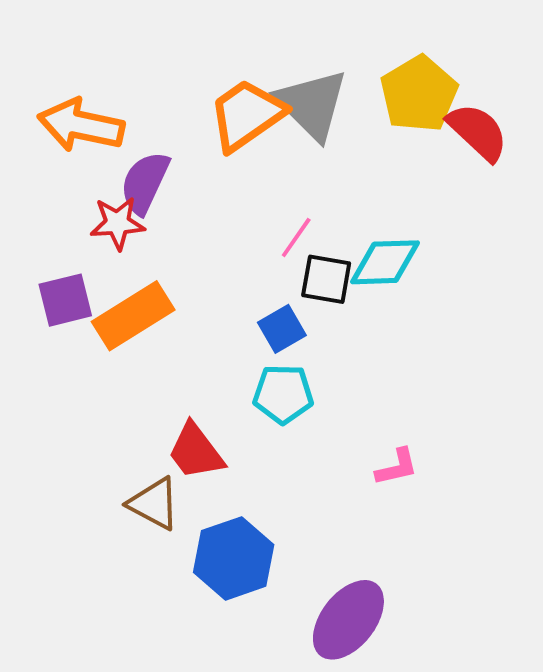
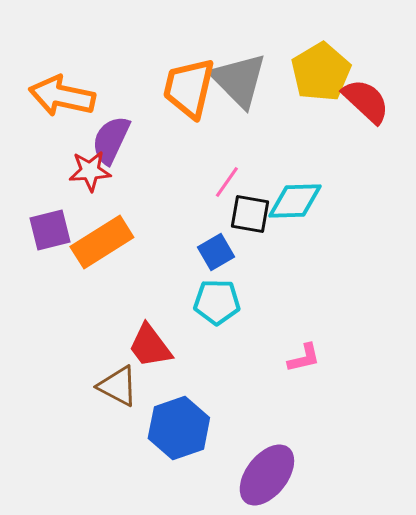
orange trapezoid: (247, 115) -> (189, 88), turned -42

